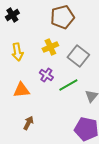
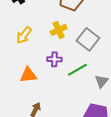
yellow arrow: (17, 52) -> (24, 35), turned 48
purple cross: (46, 75) -> (54, 59), turned -32

